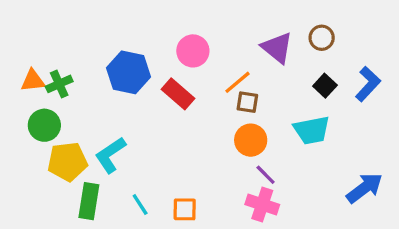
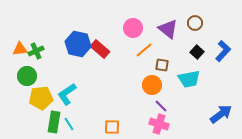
pink circle: (193, 51) -> (133, 28), moved
red rectangle: (178, 94) -> (100, 49), moved
brown square: (247, 102) -> (162, 65), moved
cyan line: (140, 204) -> (69, 124), moved

